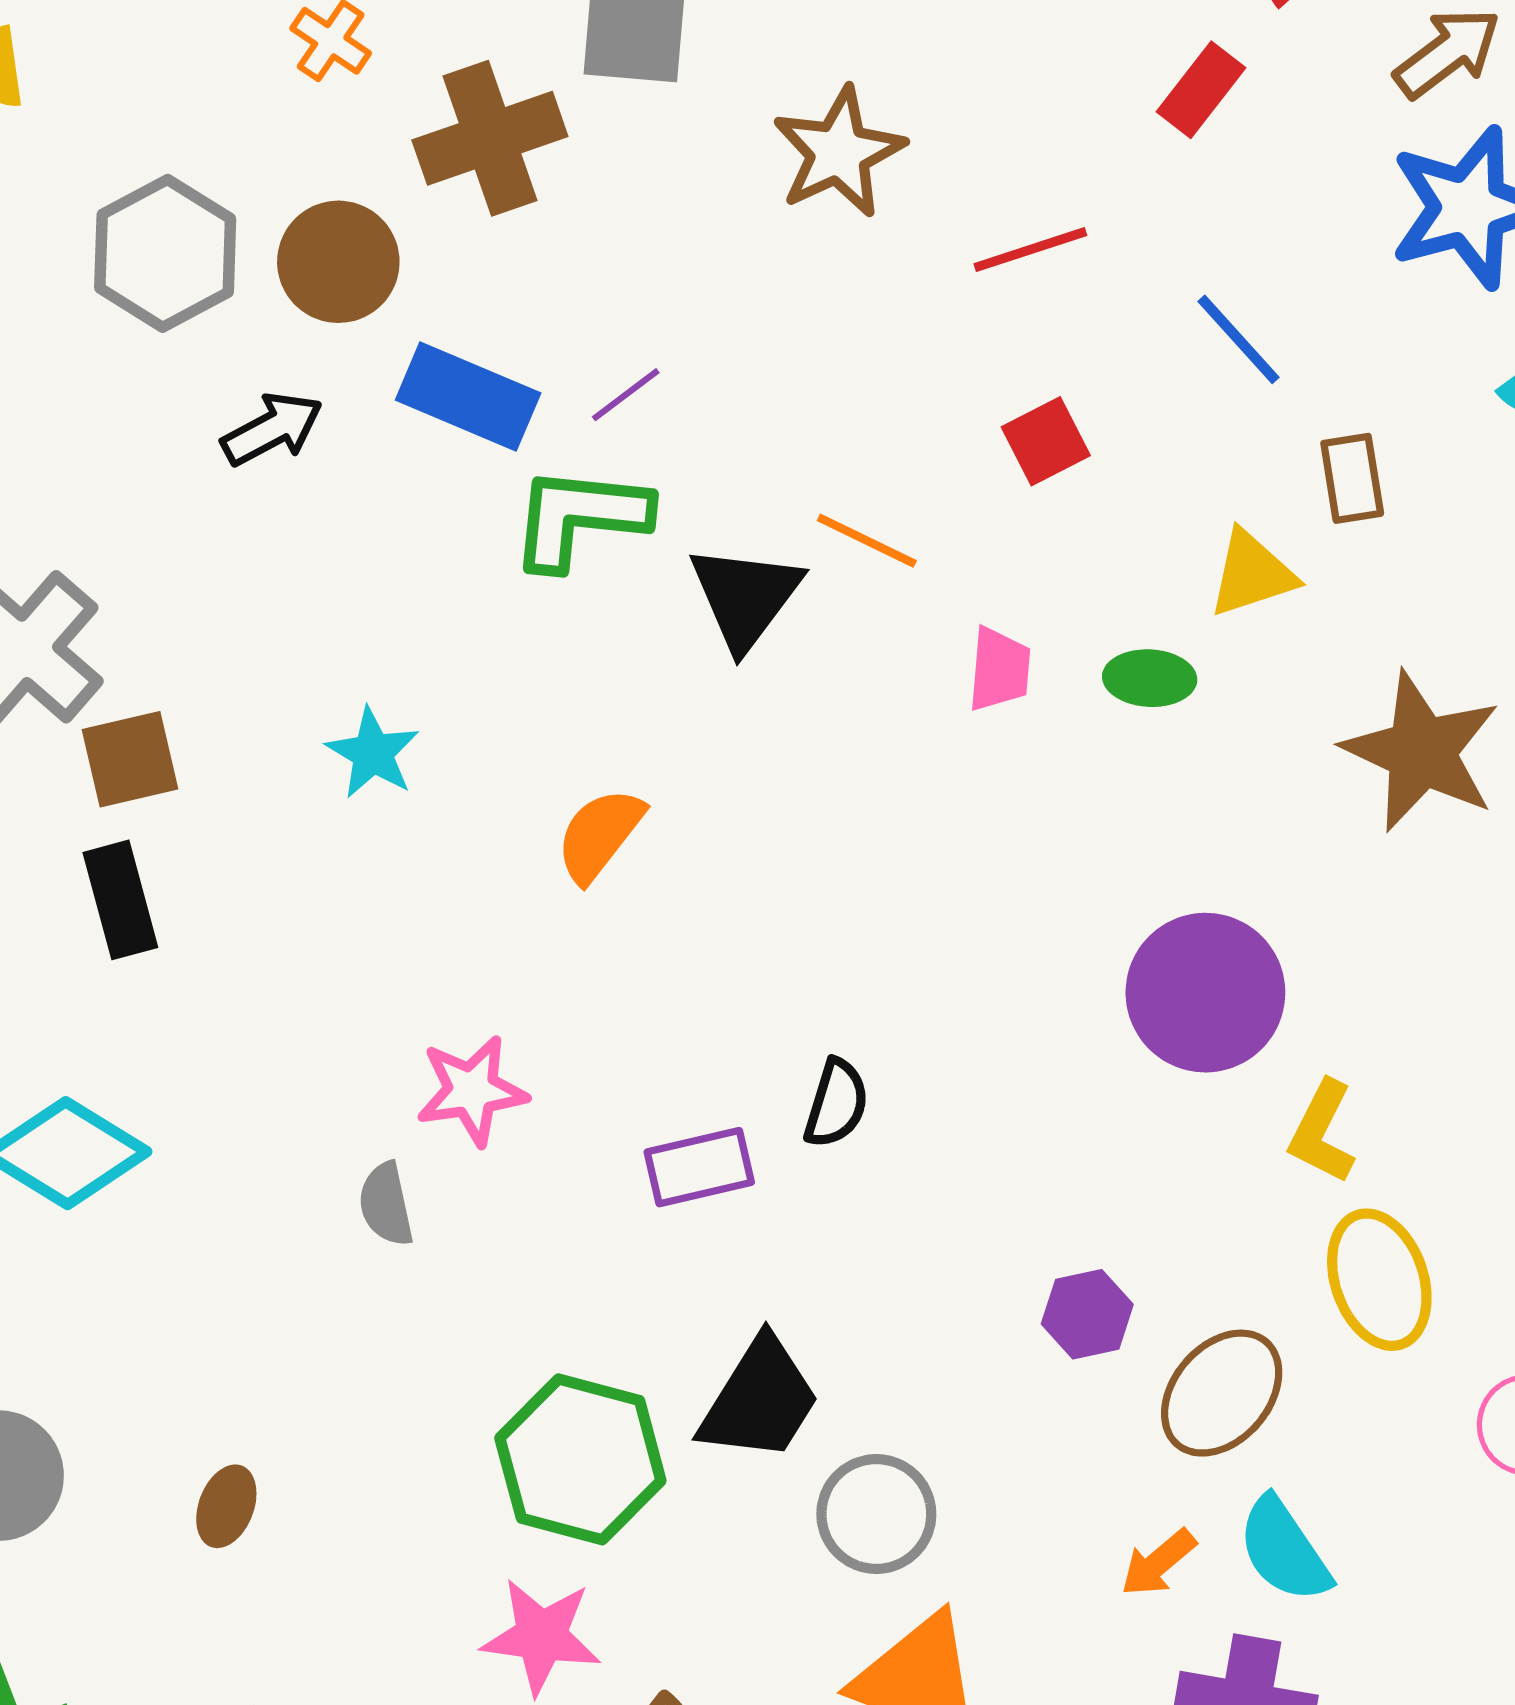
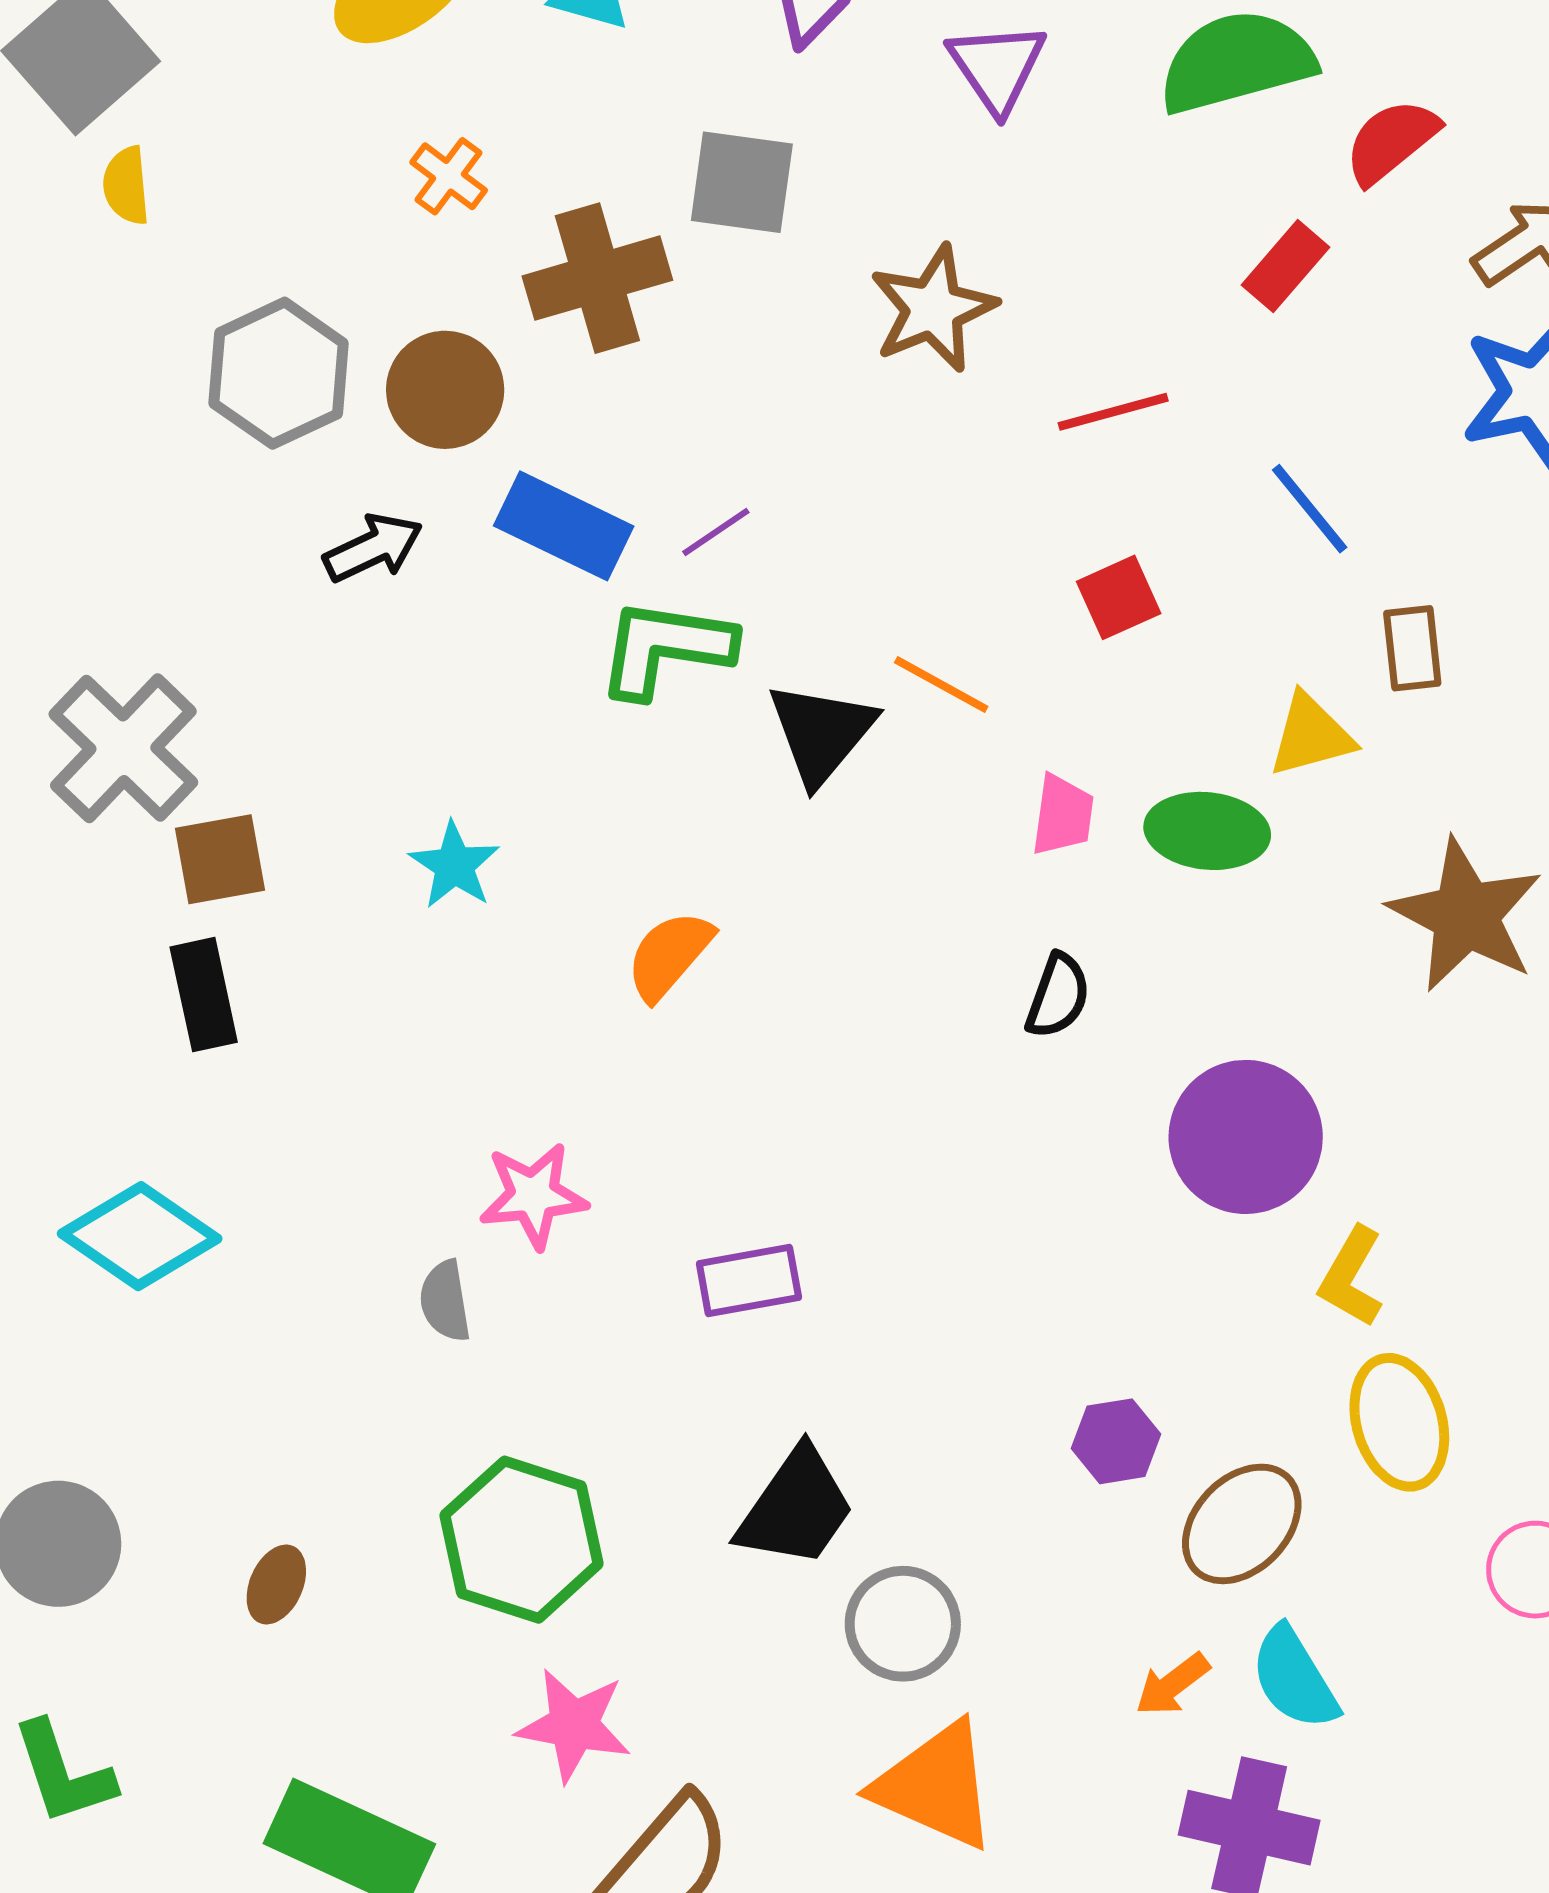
green ellipse: (1150, 678) -> (1207, 831), size x1.4
black semicircle: (836, 1103) -> (1058, 996), moved
green hexagon: (580, 1459) -> (522, 1540), moved

